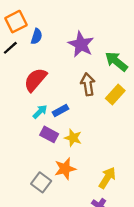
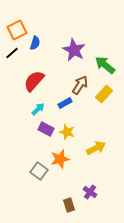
brown arrow: (88, 84) -> (80, 85), turned 42
blue rectangle: (60, 111) -> (65, 103), moved
yellow arrow: (107, 178) -> (96, 148), moved, turned 30

